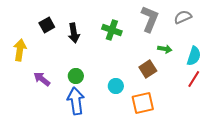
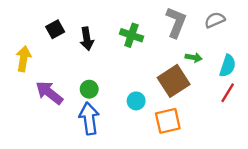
brown square: (148, 69) -> (174, 81), size x1.5
purple arrow: (42, 79) -> (49, 93), size x1.4

